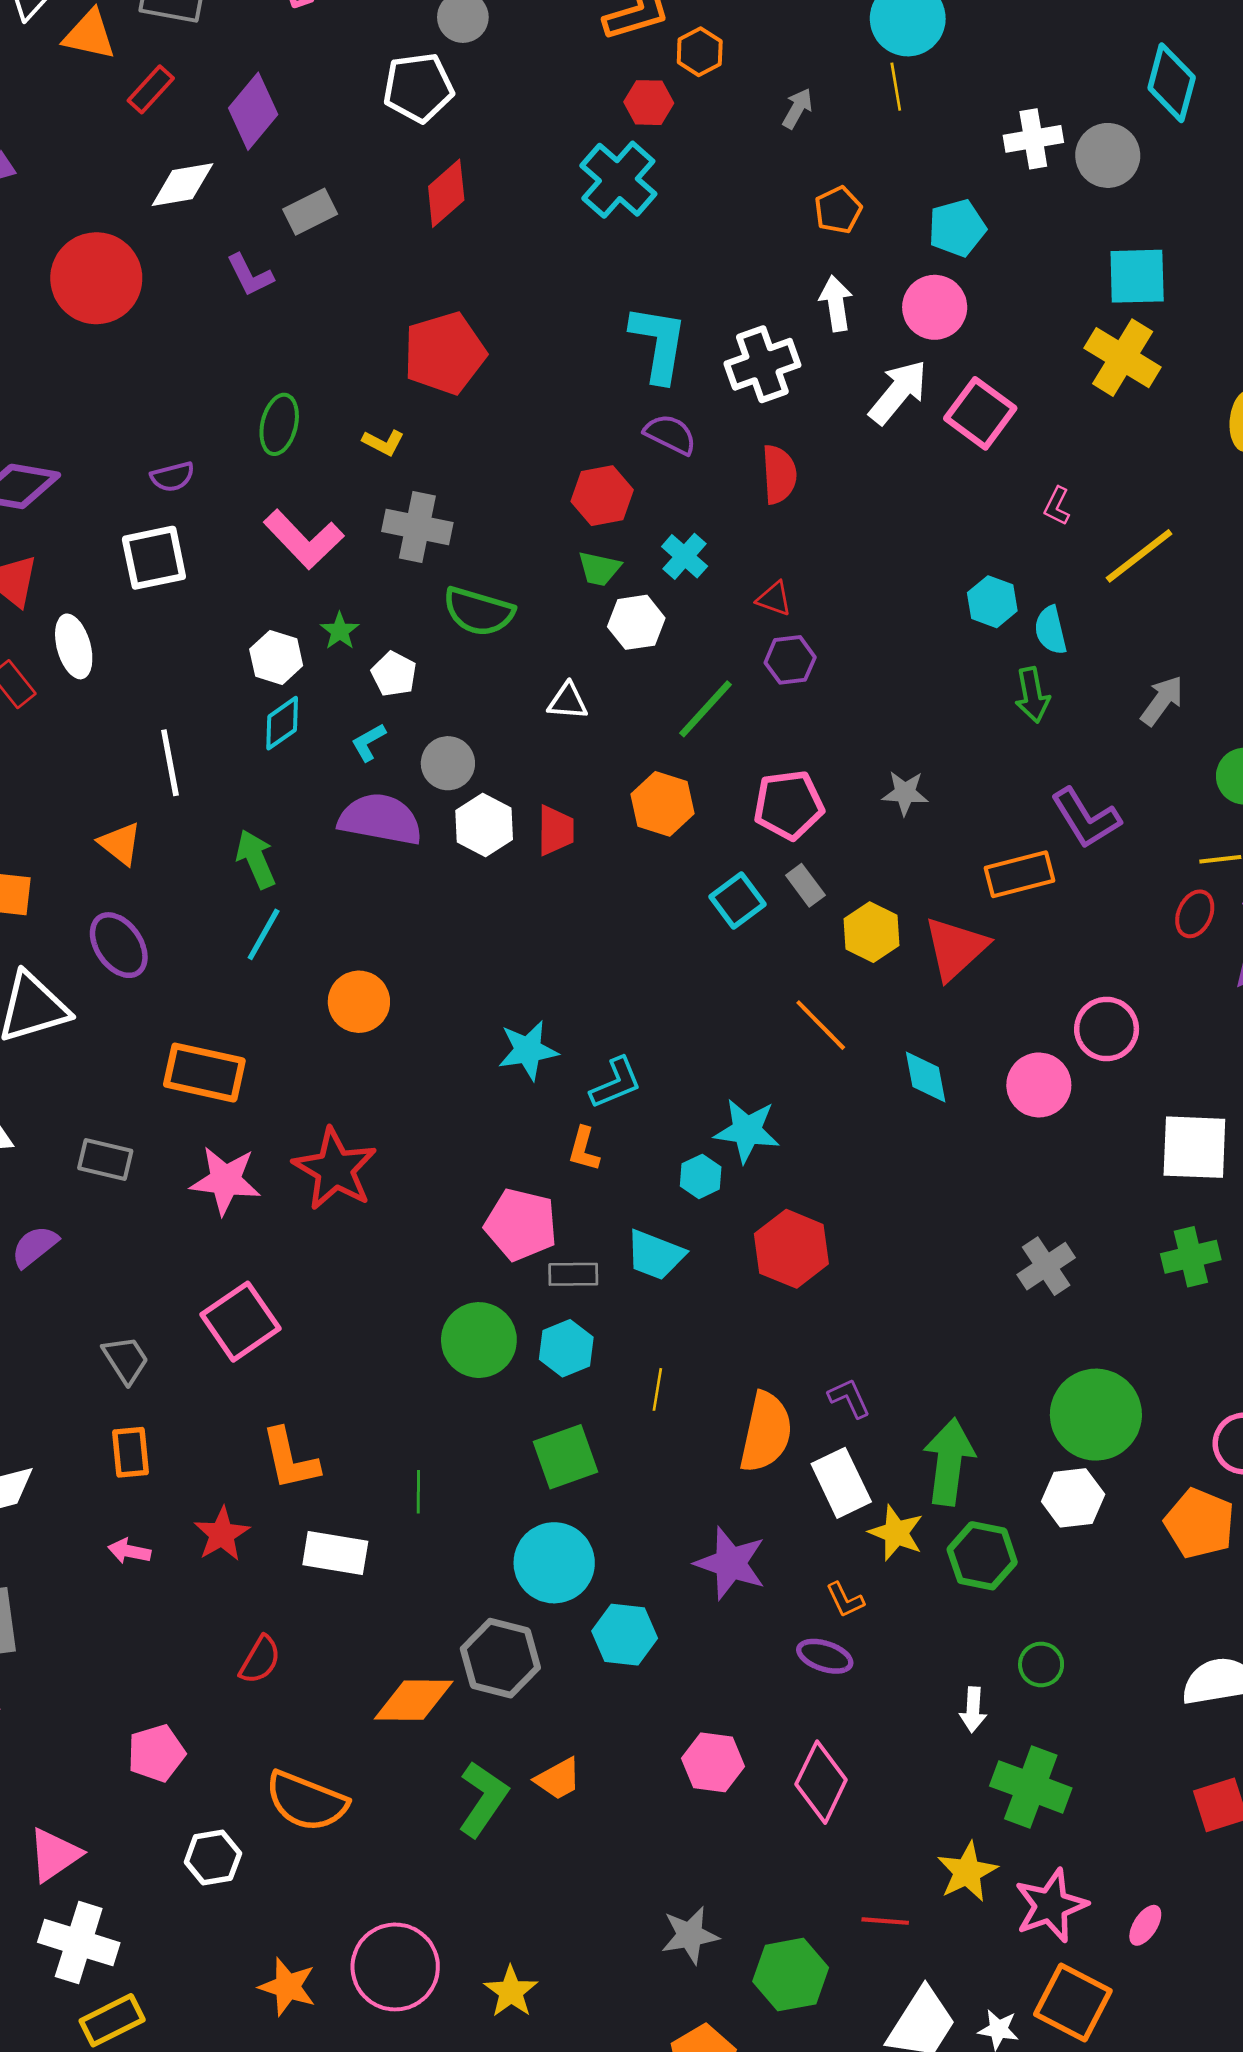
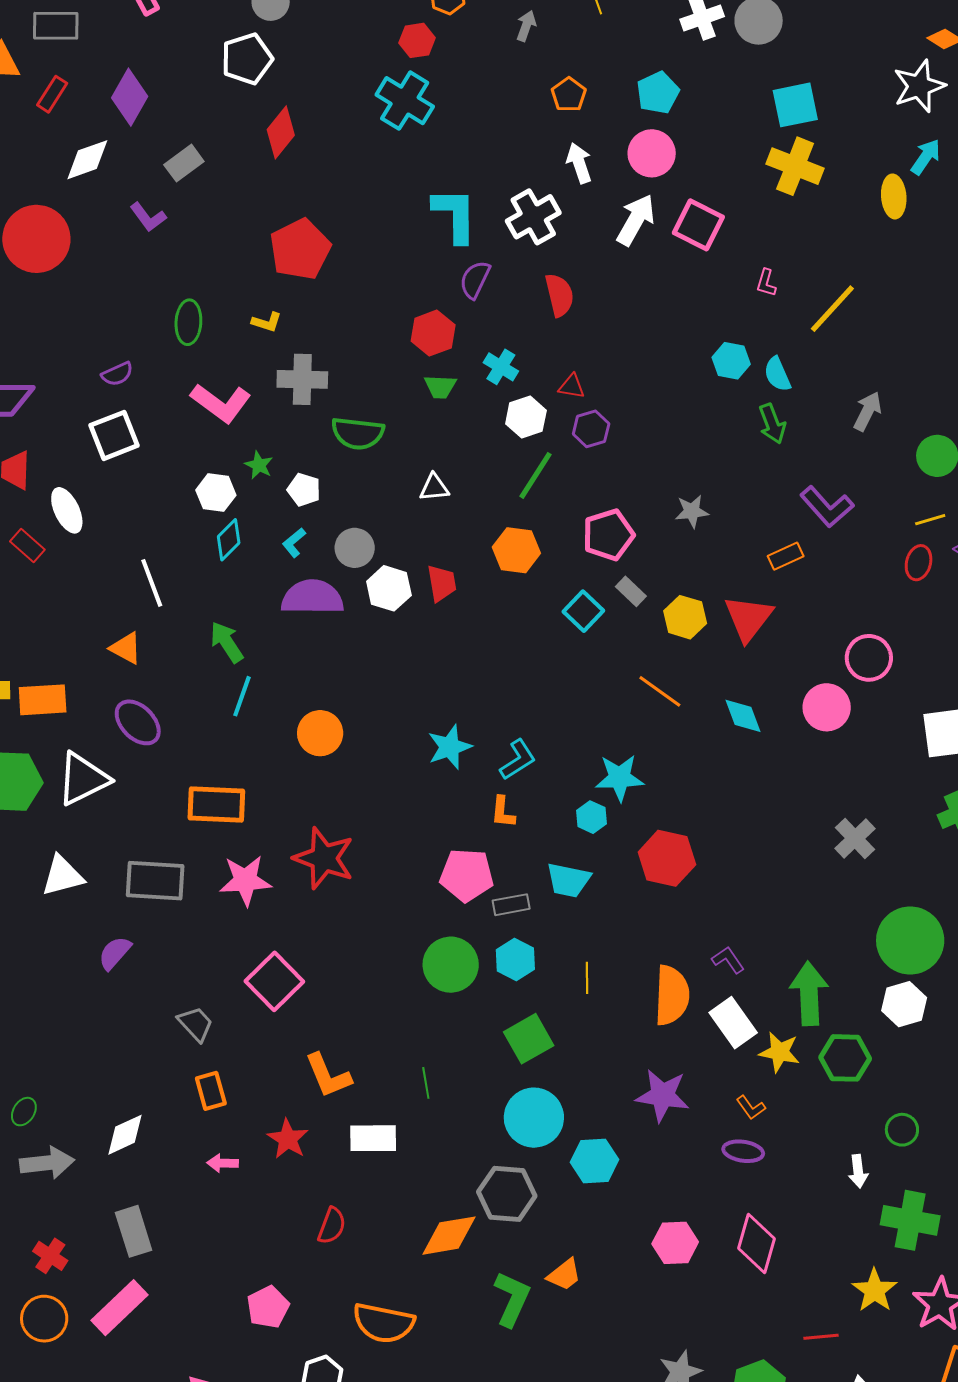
purple semicircle: (670, 434) -> (475, 280), turned -81
white hexagon: (636, 622) -> (526, 417), moved
orange rectangle: (1019, 874) -> (786, 556), size x0.7
gray rectangle: (105, 1160) -> (155, 881), size x1.5

